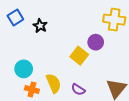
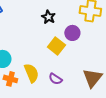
black star: (40, 26) -> (48, 17), moved

